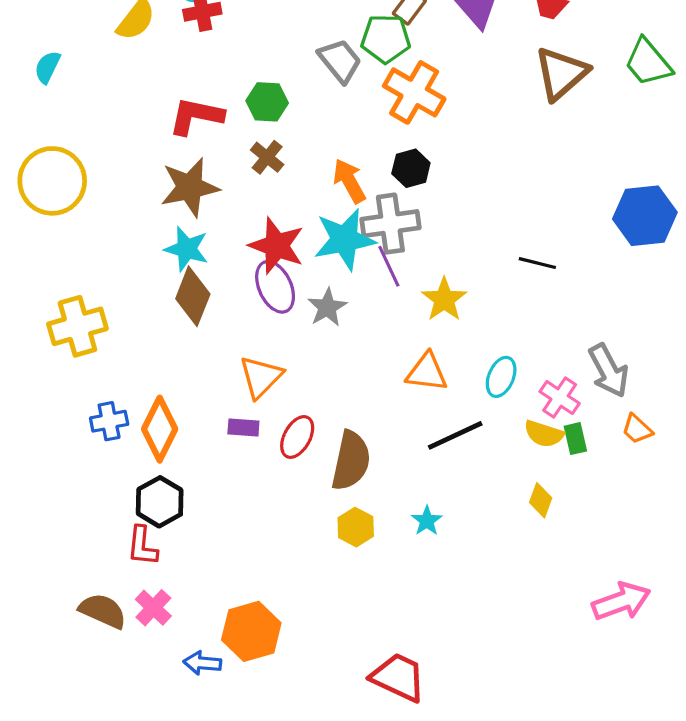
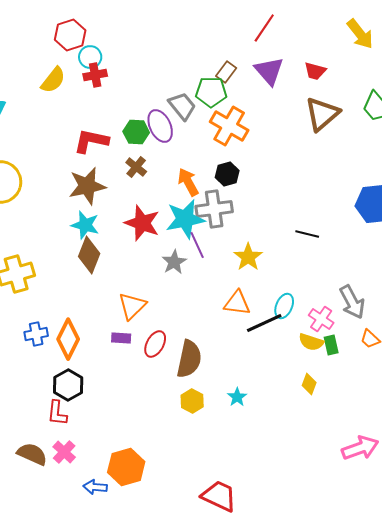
purple line: (389, 266) -> (197, 245), moved
purple ellipse: (275, 287) -> (160, 126), moved
black line: (455, 435) -> (264, 323), moved

